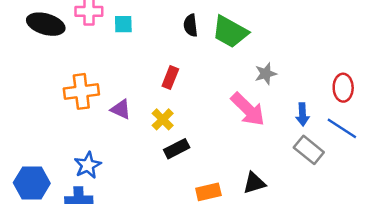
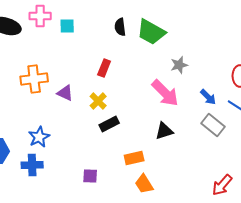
blue arrow: (302, 114) -> (208, 97), turned -42
black triangle: (254, 183) -> (164, 131), moved

